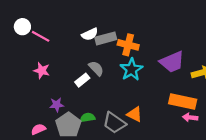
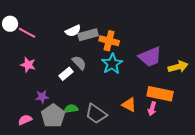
orange triangle: (135, 114) -> (129, 105), moved
pink arrow: (190, 117) -> (152, 109), moved, turned -80

